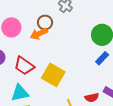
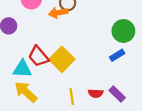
red trapezoid: (24, 66) -> (38, 56), moved

